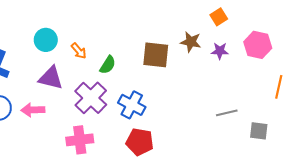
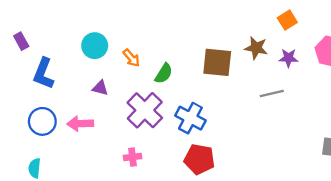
purple triangle: (51, 78) -> (100, 88), size x0.6
gray line: (227, 113) -> (272, 94), moved
pink cross: (80, 140) -> (133, 157), size x0.6

